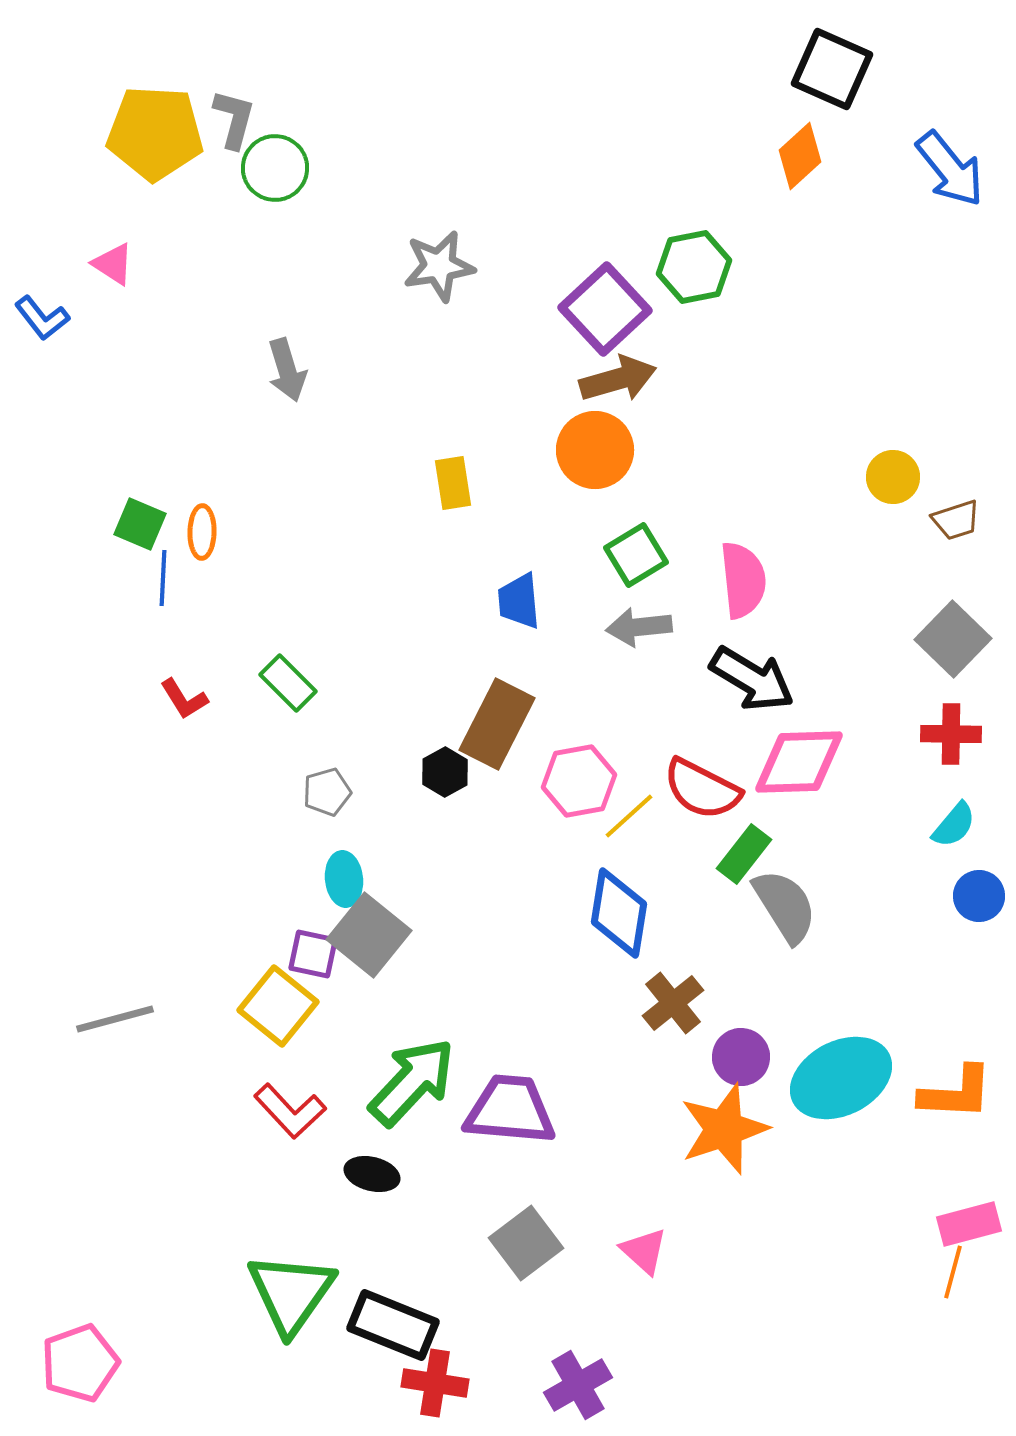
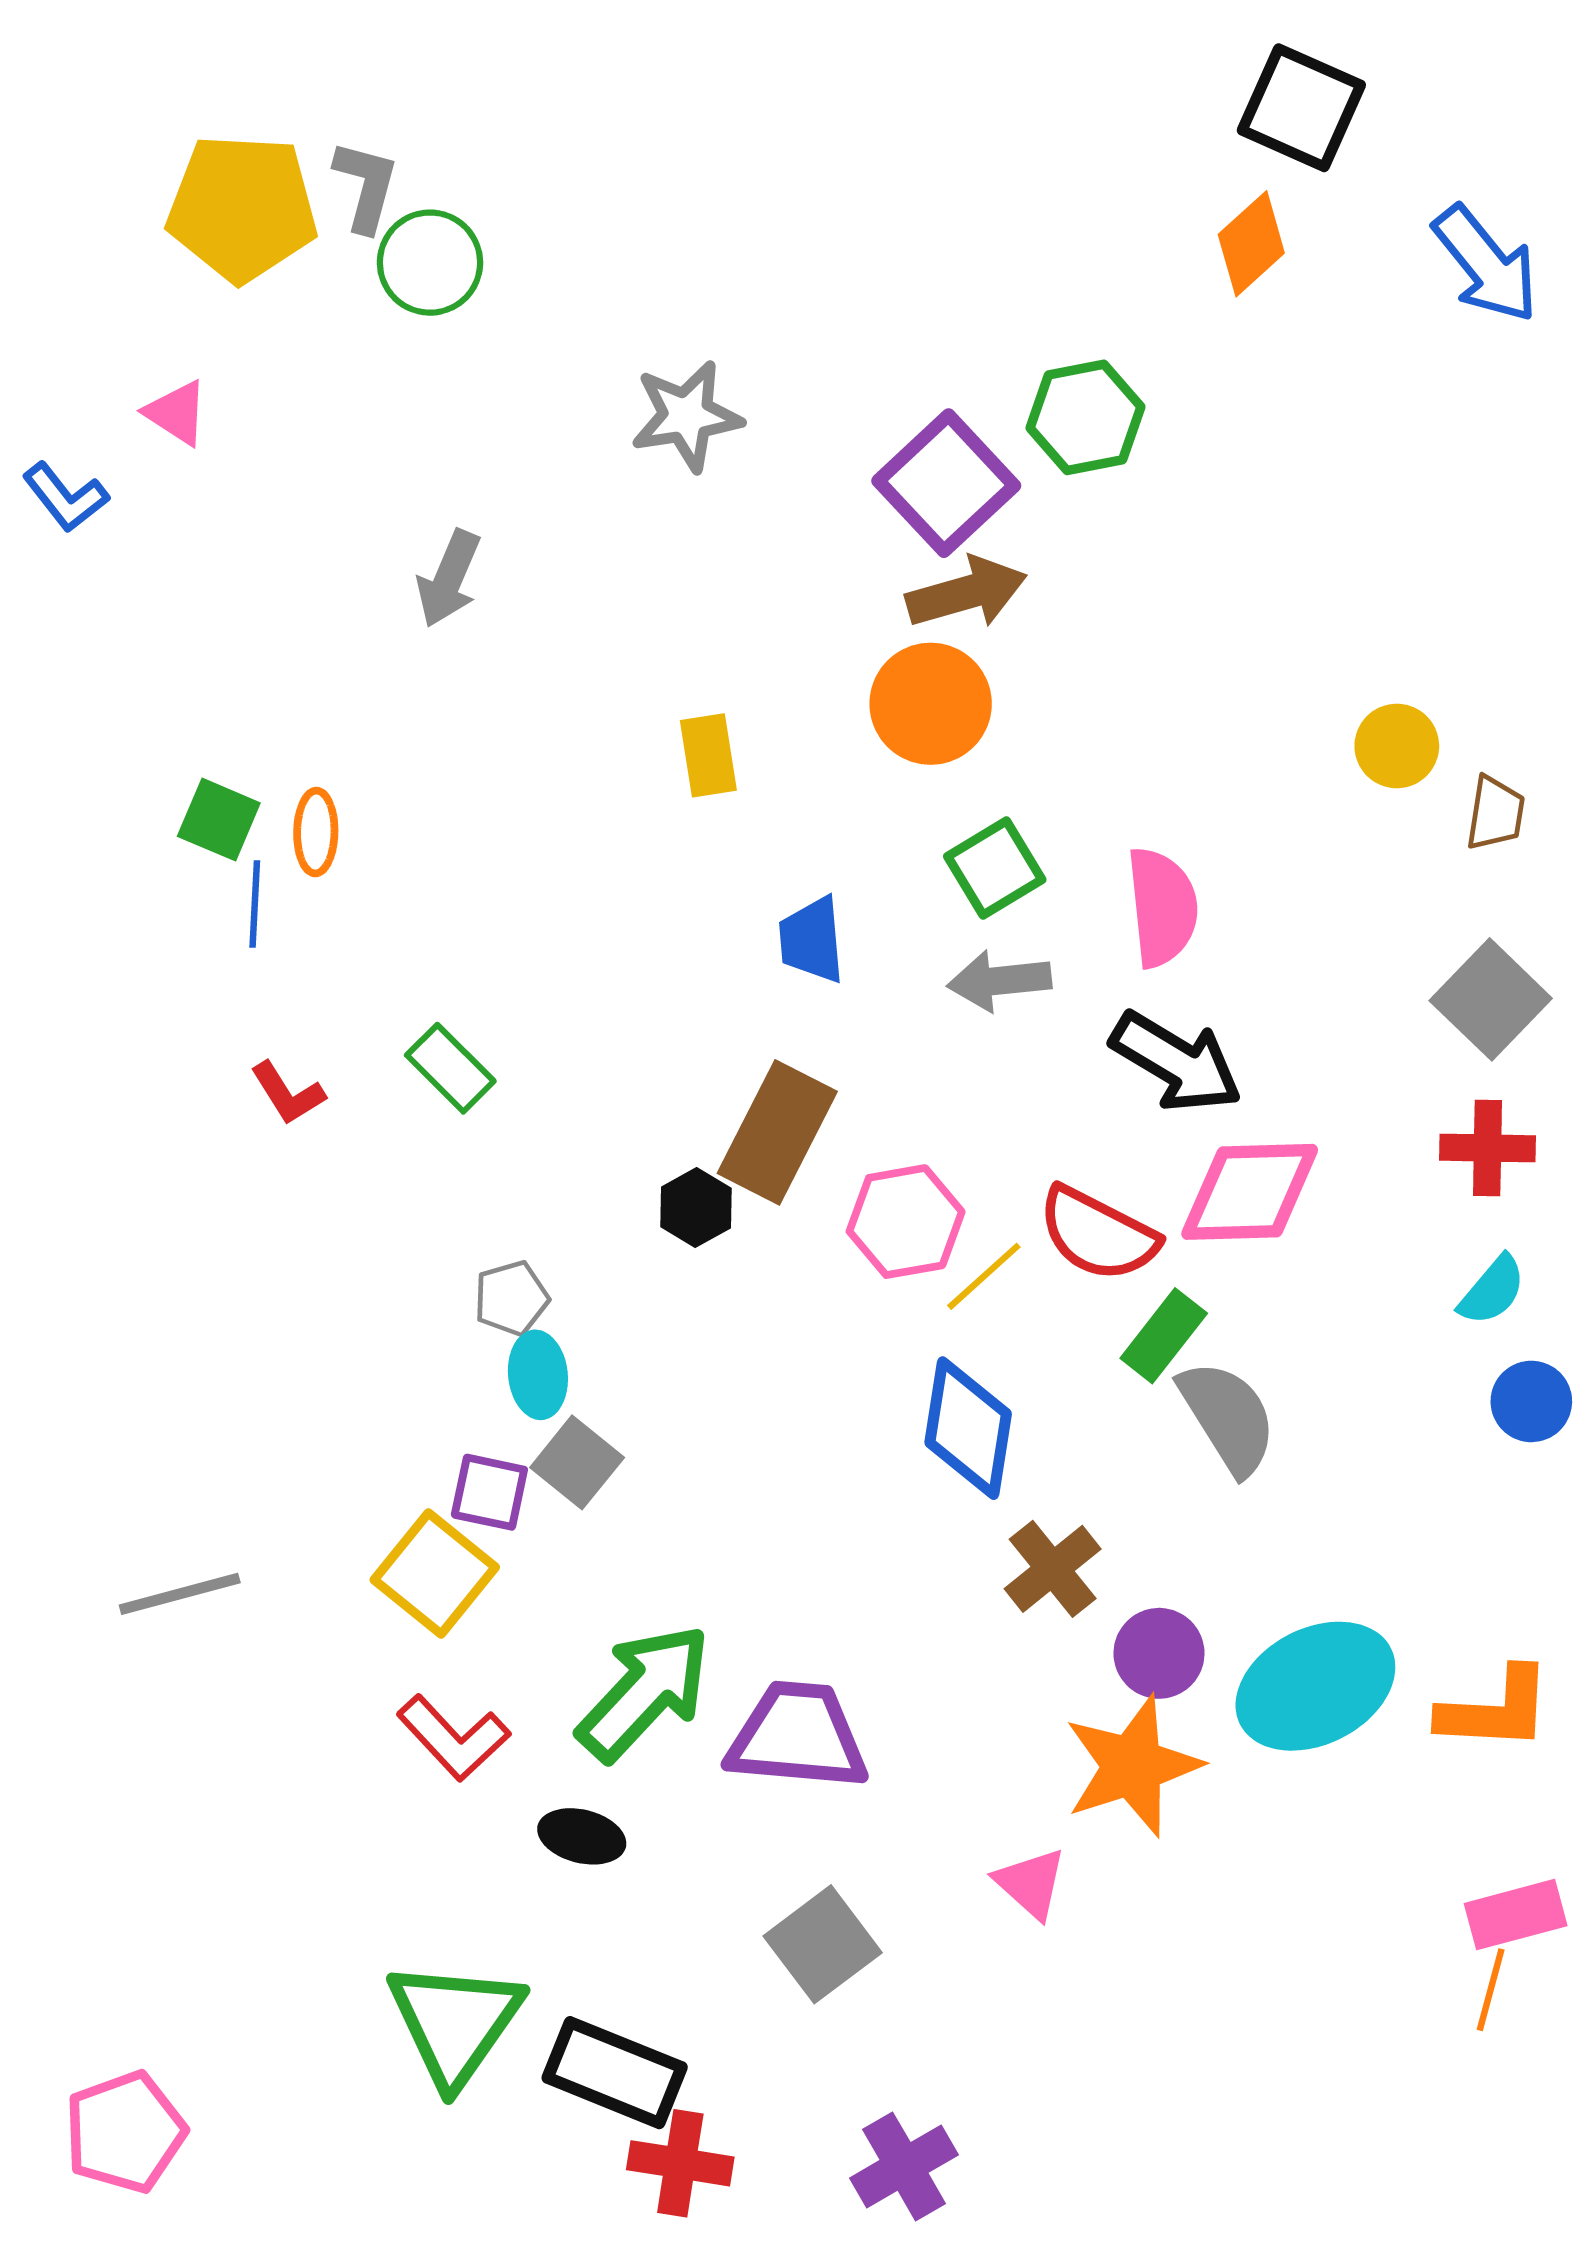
gray arrow: (287, 370) -> (449, 579), turned 40
brown trapezoid: (956, 520) -> (1495, 813), turned -63
gray pentagon: (327, 792) -> (511, 1298), moved
gray square: (369, 935) -> (577, 1462), size x0.7
pink triangle: (644, 1251) -> (1031, 1883), moved

